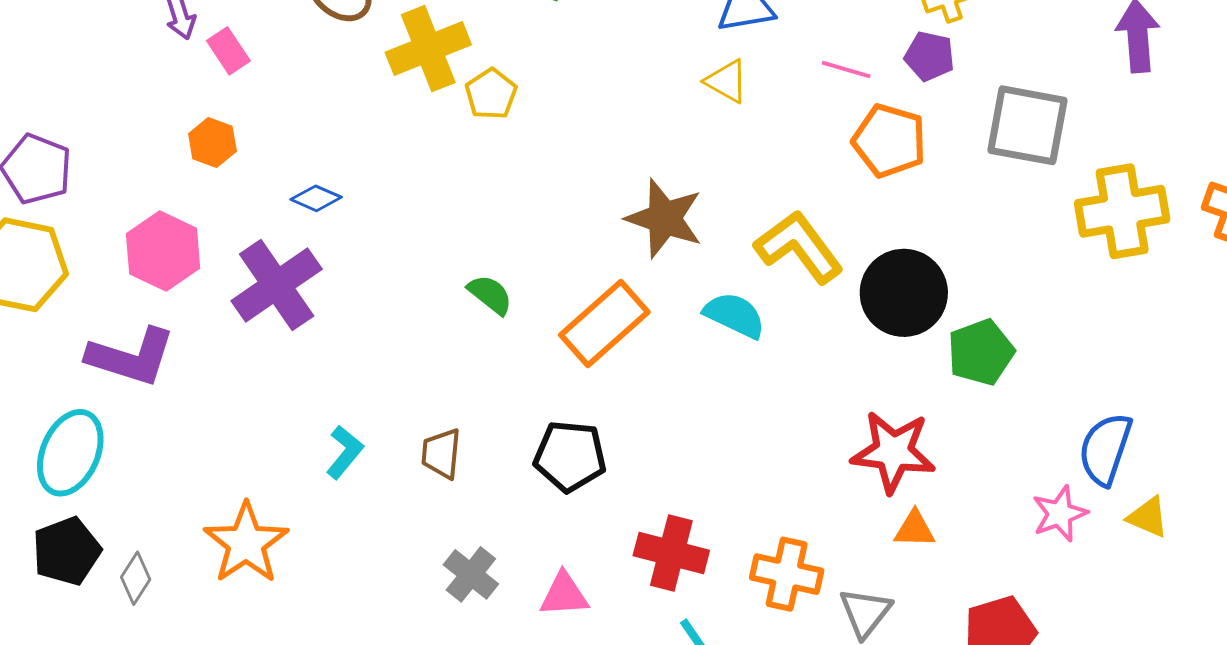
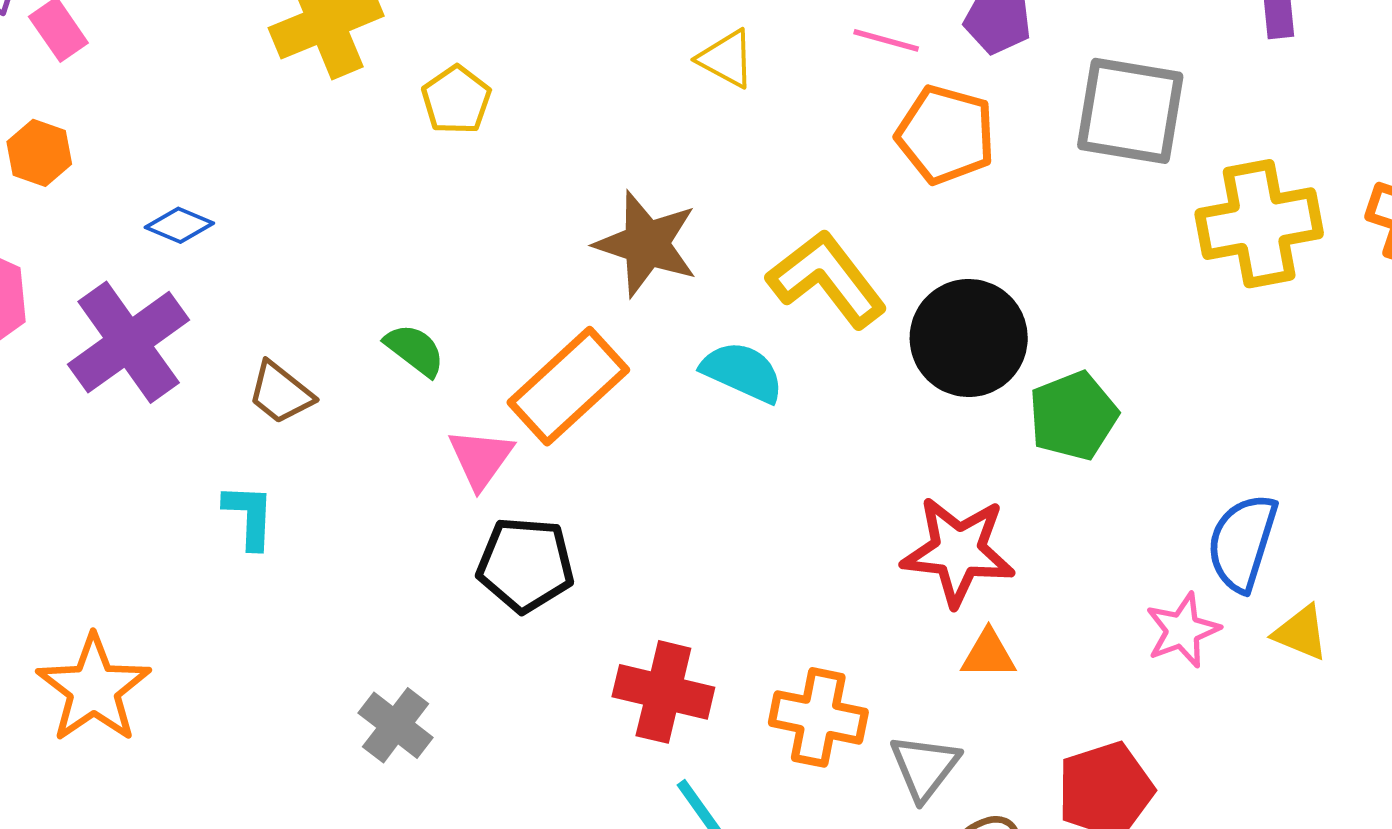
yellow pentagon: (491, 94) -> (456, 100), moved
cyan L-shape: (345, 452) -> (249, 516), moved, turned -36
brown trapezoid: (441, 454) -> (281, 393), moved, turned -56
pink triangle: (564, 595) -> (481, 458), moved, turned -50

